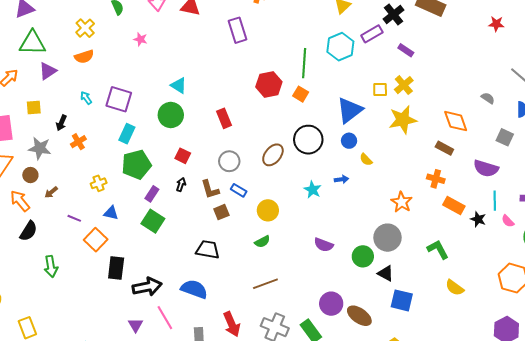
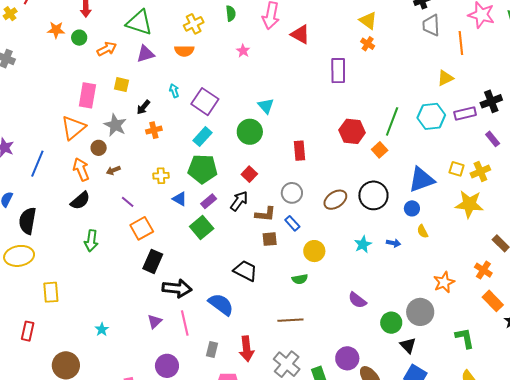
black arrow: (181, 185) -> (239, 201), size x1.5
brown L-shape: (210, 189) -> (265, 214), turned -85
blue triangle: (111, 213) -> (180, 199), moved

